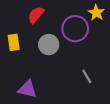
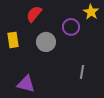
purple circle: (75, 29) -> (71, 27), size x0.7
gray line: (87, 76) -> (82, 72), turned 40

